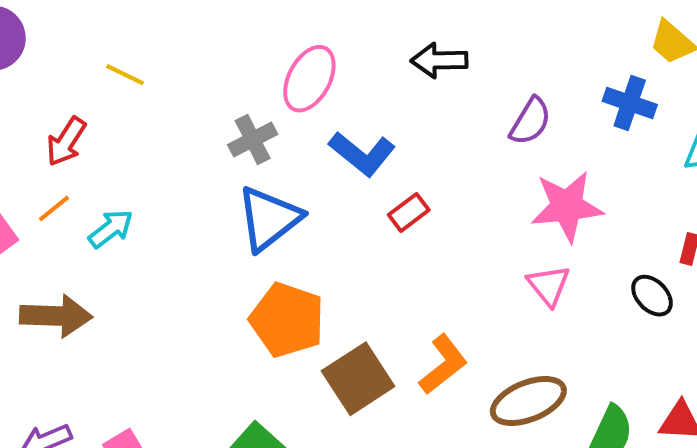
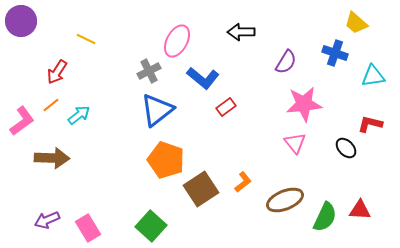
orange L-shape: (443, 365) -> (243, 182), size x0.7

